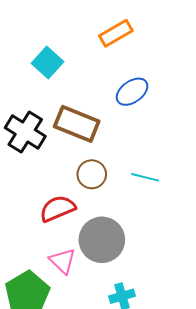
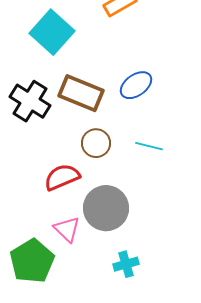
cyan square: (47, 62) -> (52, 32), size x1.4
blue ellipse: (132, 92) -> (136, 85), moved

